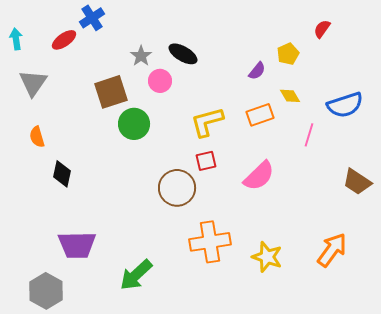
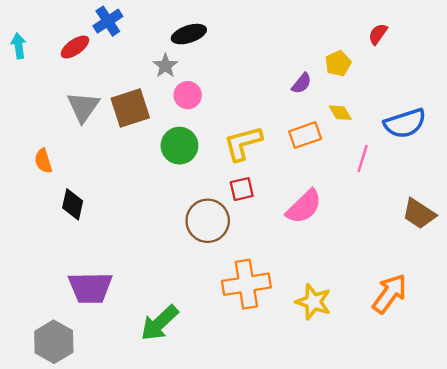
black ellipse: (183, 54) -> (189, 34), moved, turned -48
gray triangle: (33, 83) -> (83, 107), moved
green circle: (134, 124) -> (179, 146), moved

